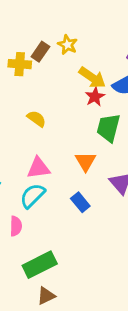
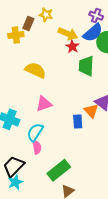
yellow semicircle: (37, 119) -> (35, 70), size x1.5
orange triangle: (86, 161) -> (91, 111), moved
cyan semicircle: (32, 196) -> (35, 132), moved
blue rectangle: (80, 202) -> (78, 121), turned 48

